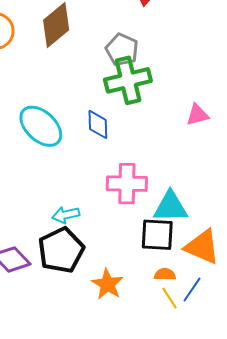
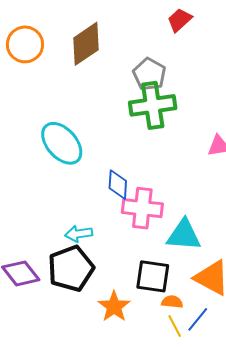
blue diamond: (98, 124) -> (118, 185), moved
black square: (157, 235) -> (153, 276), moved

